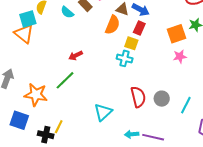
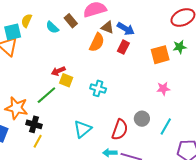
yellow square: (131, 43) -> (66, 80), moved
pink star: (180, 56) -> (163, 89), moved
cyan cross: (125, 58) -> (98, 88), moved
red semicircle: (138, 97) -> (120, 130), moved, turned 30
black cross: (46, 135) -> (34, 124), moved

